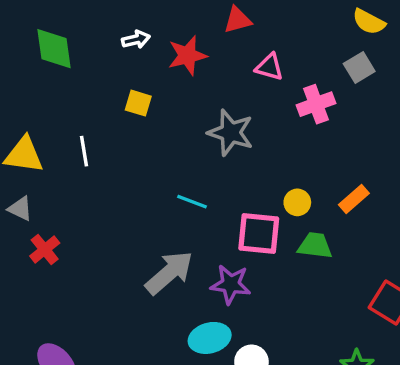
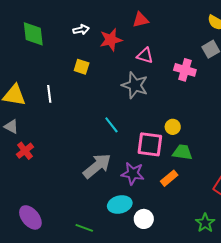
pink triangle: (269, 67) -> (145, 56), moved
pink cross: (316, 104) -> (185, 70), turned 35
orange rectangle: (354, 199) -> (169, 178), moved
cyan line: (192, 202) -> (111, 125), turned 30

